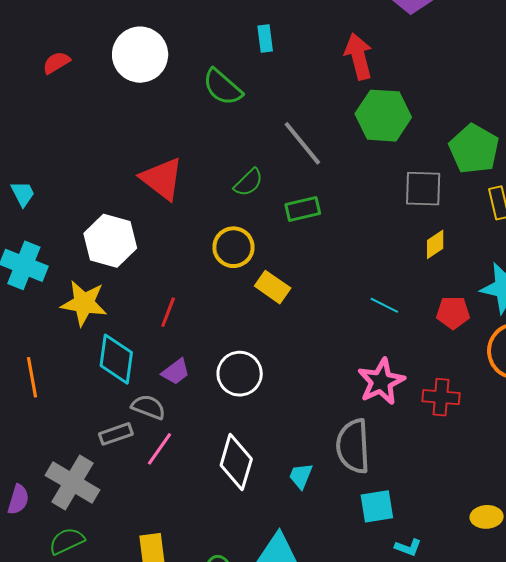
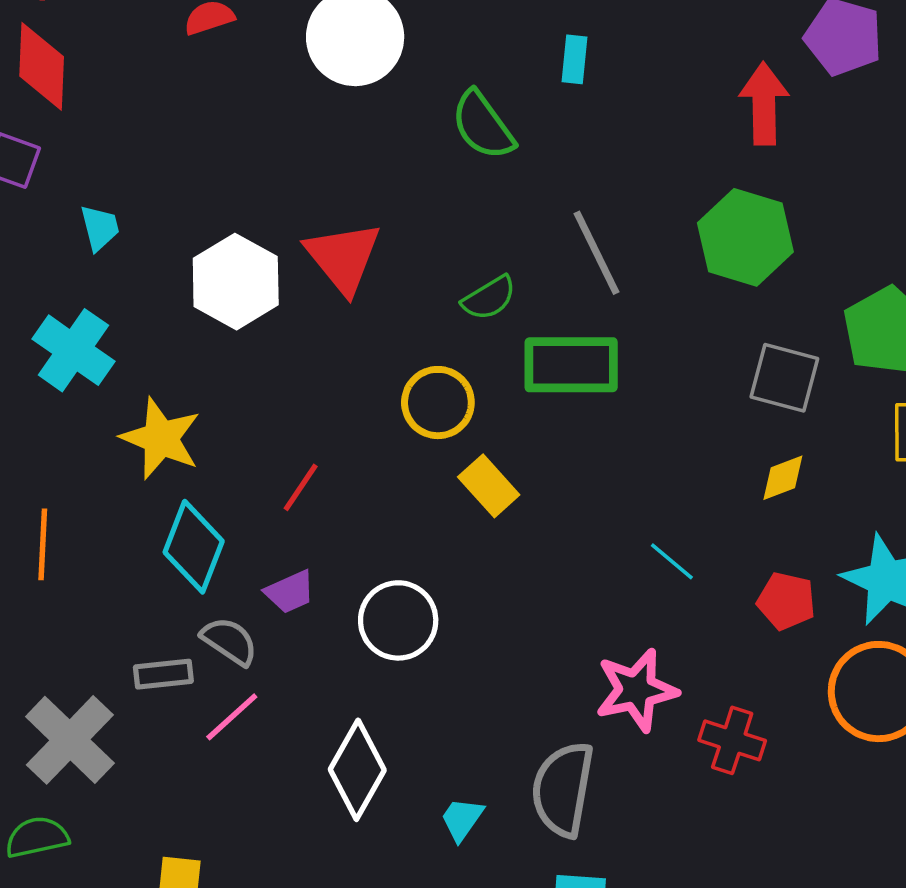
red arrow: (359, 56) -> (764, 104), moved
green rectangle: (303, 209) -> (571, 365), size x1.6
white hexagon: (110, 241) -> (236, 282), moved

